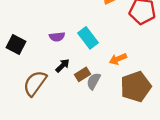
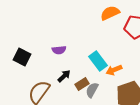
cyan rectangle: (88, 38) -> (98, 61), moved

